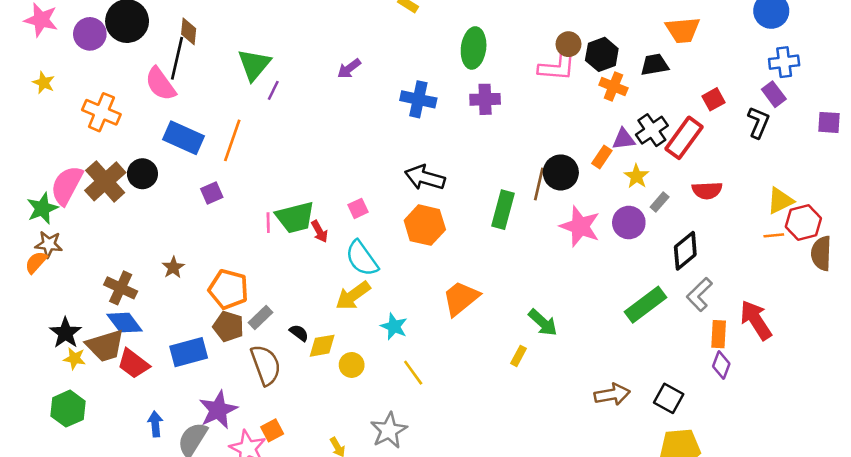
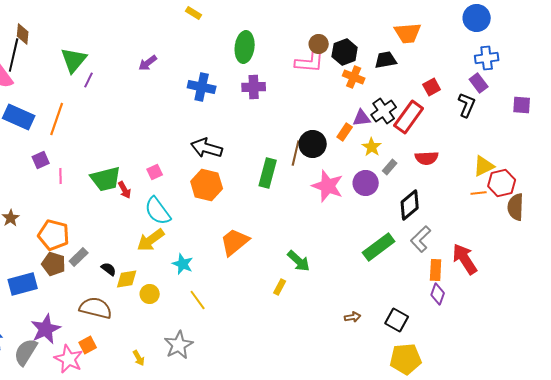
pink line: (268, 223) -> (61, 176), moved
brown semicircle: (266, 365) -> (96, 308), moved, turned -56
brown arrow: (612, 394) -> (353, 317), size x0.6

